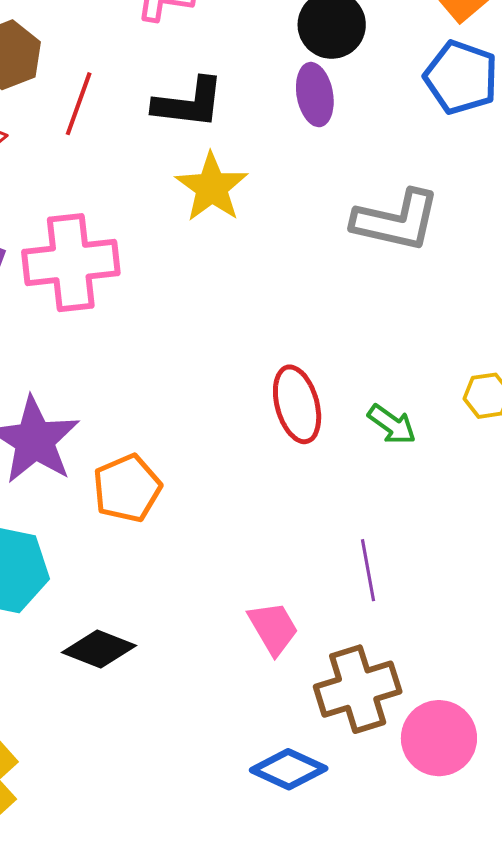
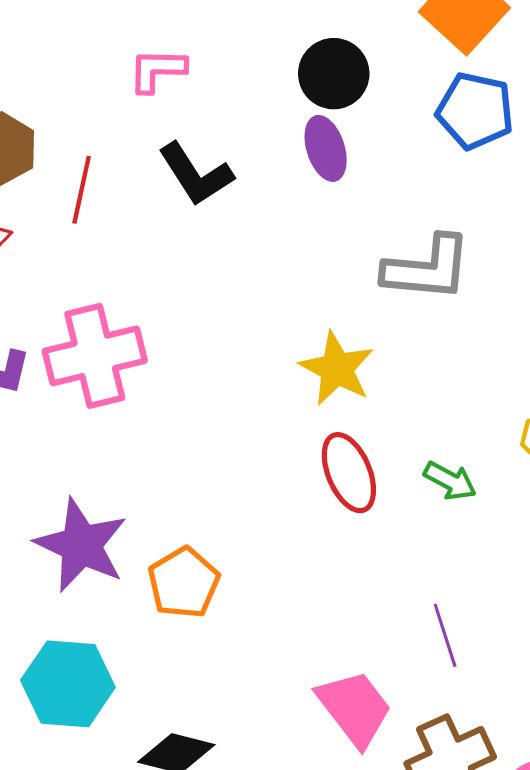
black L-shape: (189, 103) -> (196, 174), turned 58
yellow star: (212, 187) -> (337, 369), moved
pink trapezoid: (273, 628) -> (354, 708), size x1.4

